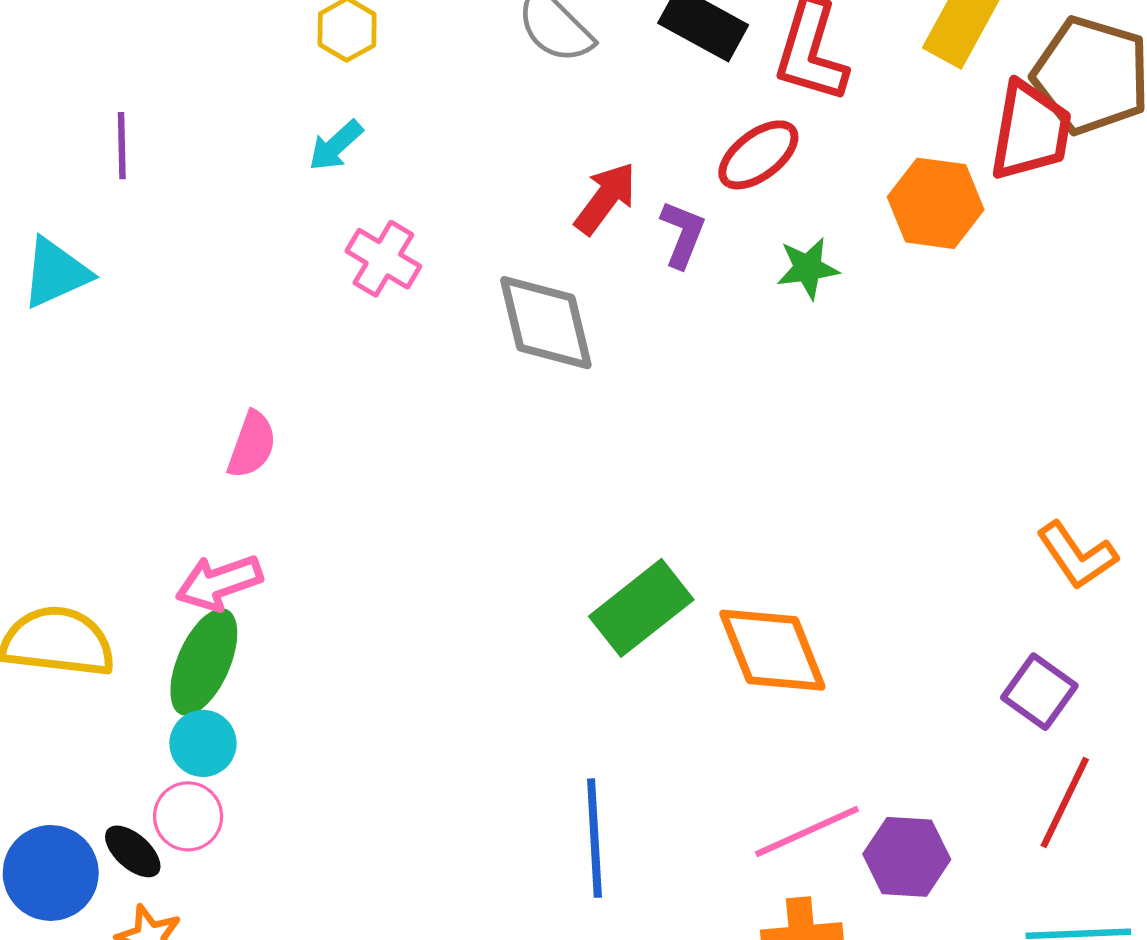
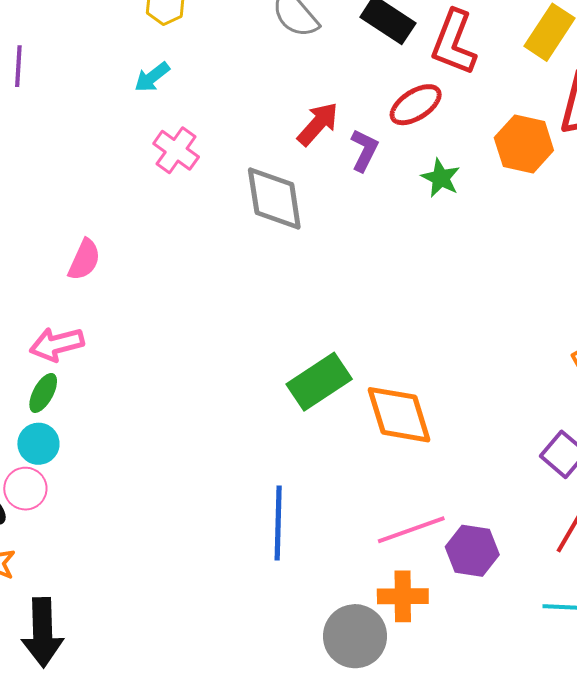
green star: (808, 268) -> (441, 178), turned 30
green ellipse: (204, 662) -> (43, 393), size x0.6

